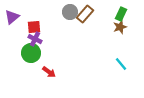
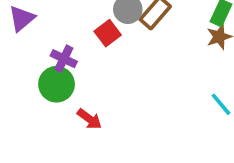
red square: (34, 27) -> (108, 33), moved, turned -32

